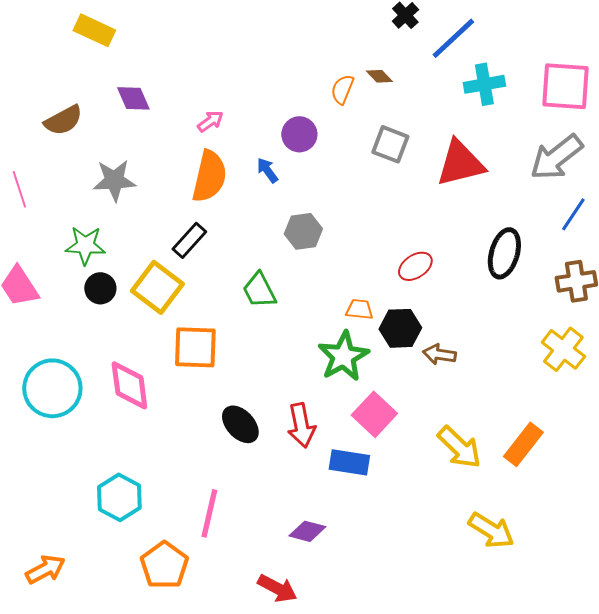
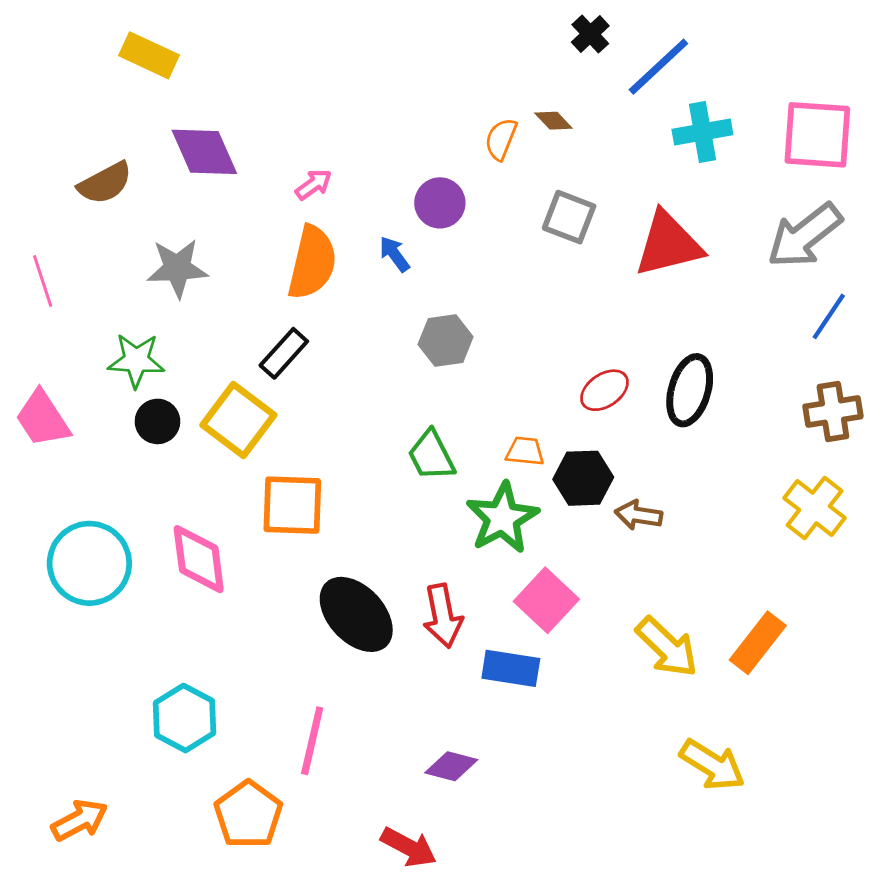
purple diamond: (133, 98) -> (204, 152), size x1.4
black ellipse: (504, 253) -> (690, 390), moved
green trapezoid: (259, 290) -> (431, 455), moved
black ellipse: (240, 424) -> (356, 614), size x1.4

